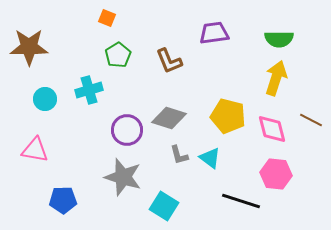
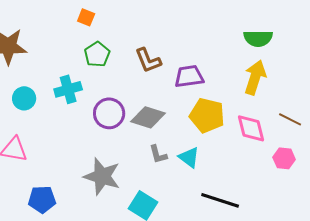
purple trapezoid: (214, 33) -> (189, 76), moved
purple circle: (127, 130) -> (109, 113), moved
pink hexagon: (276, 174) -> (284, 158), moved, size x0.7

